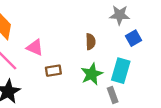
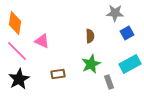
brown rectangle: (53, 71) -> (58, 74), moved
cyan rectangle: (121, 71) -> (130, 64), moved, turned 45

